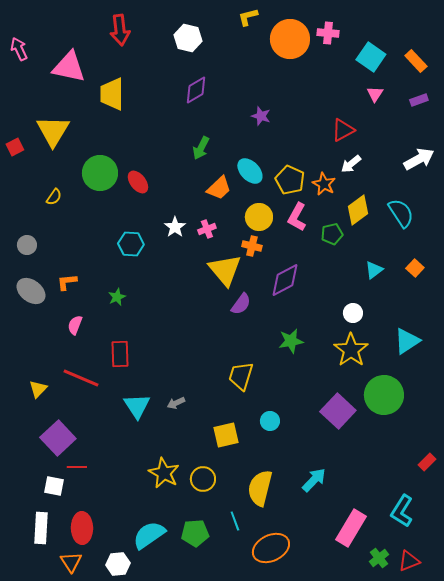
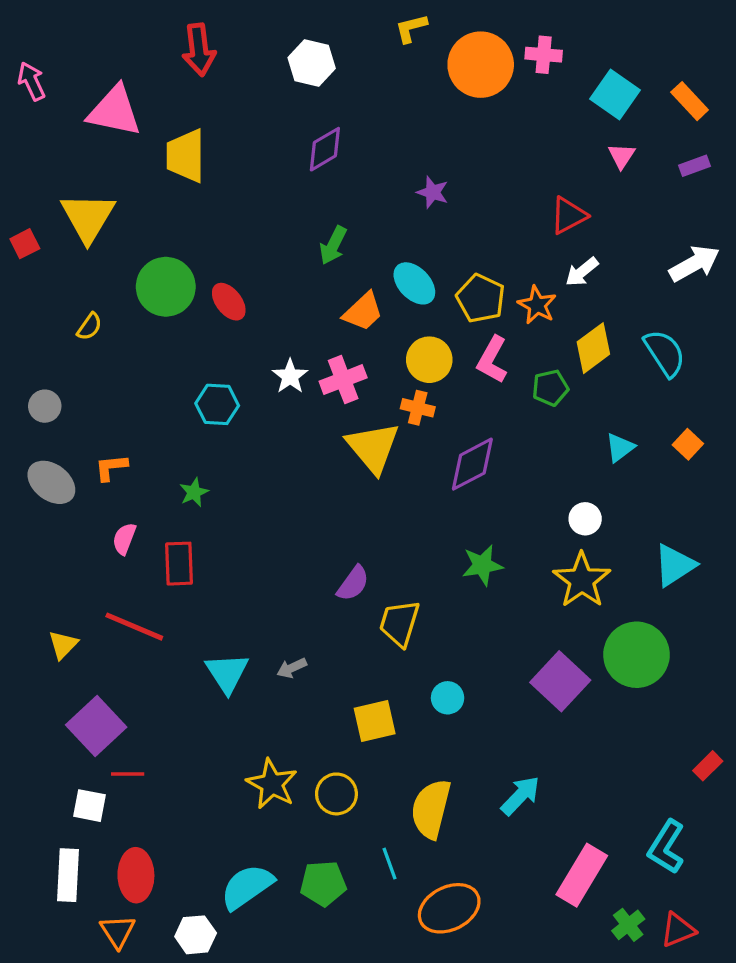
pink cross: (207, 229) -> (343, 380), size x1.5
purple semicircle: (241, 304) -> (353, 583), moved
red rectangle: (120, 354) -> (179, 564), moved

